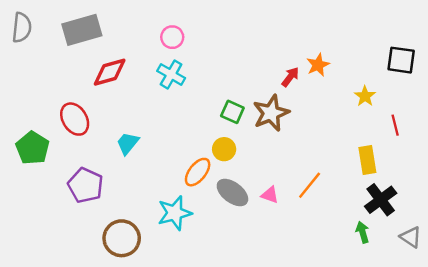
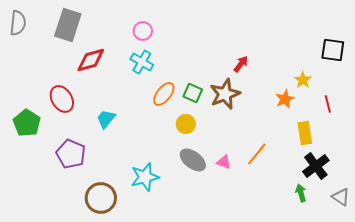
gray rectangle: (82, 30) -> (68, 25), turned -56
orange star: (318, 65) -> (285, 99), moved
orange ellipse: (198, 172) -> (164, 94), moved

